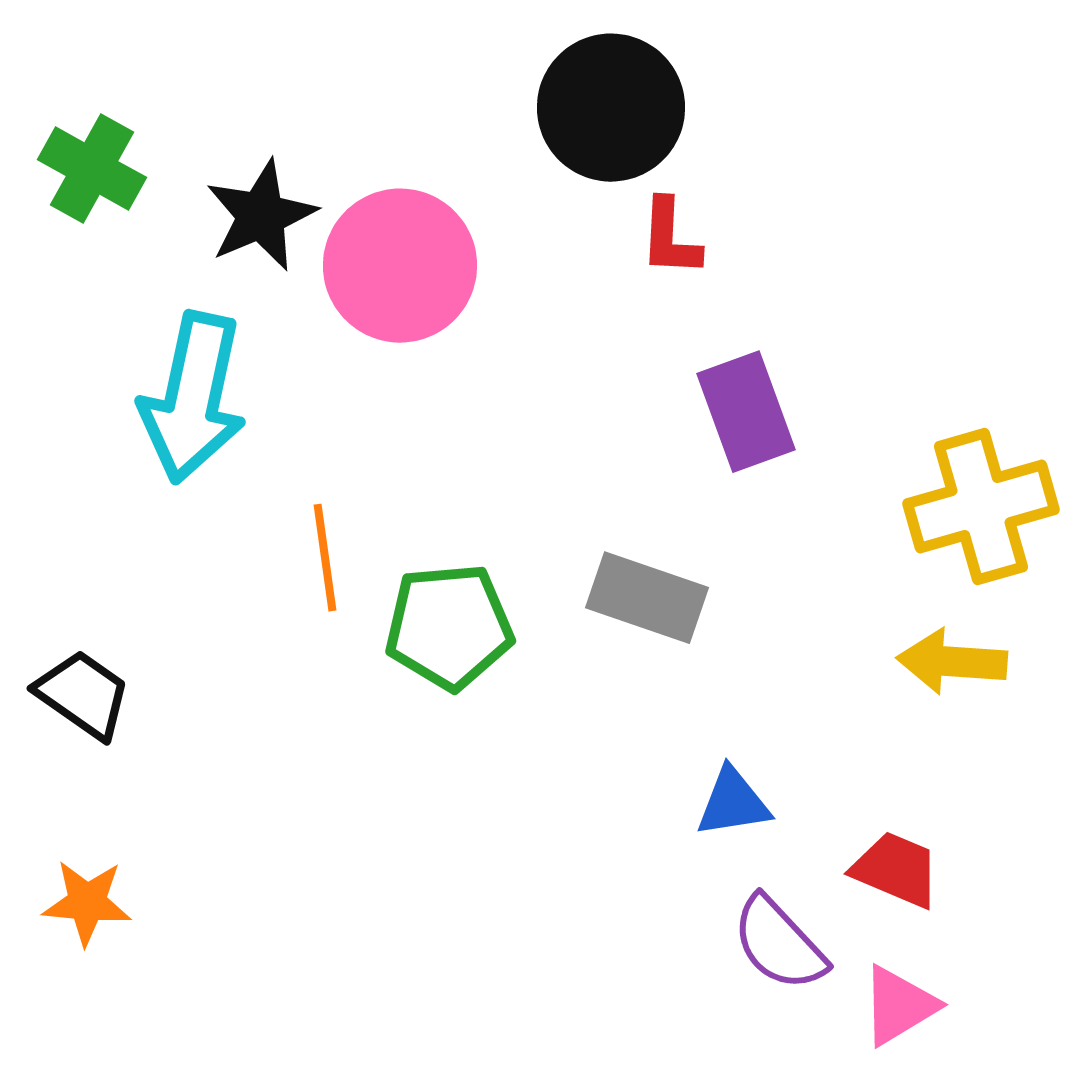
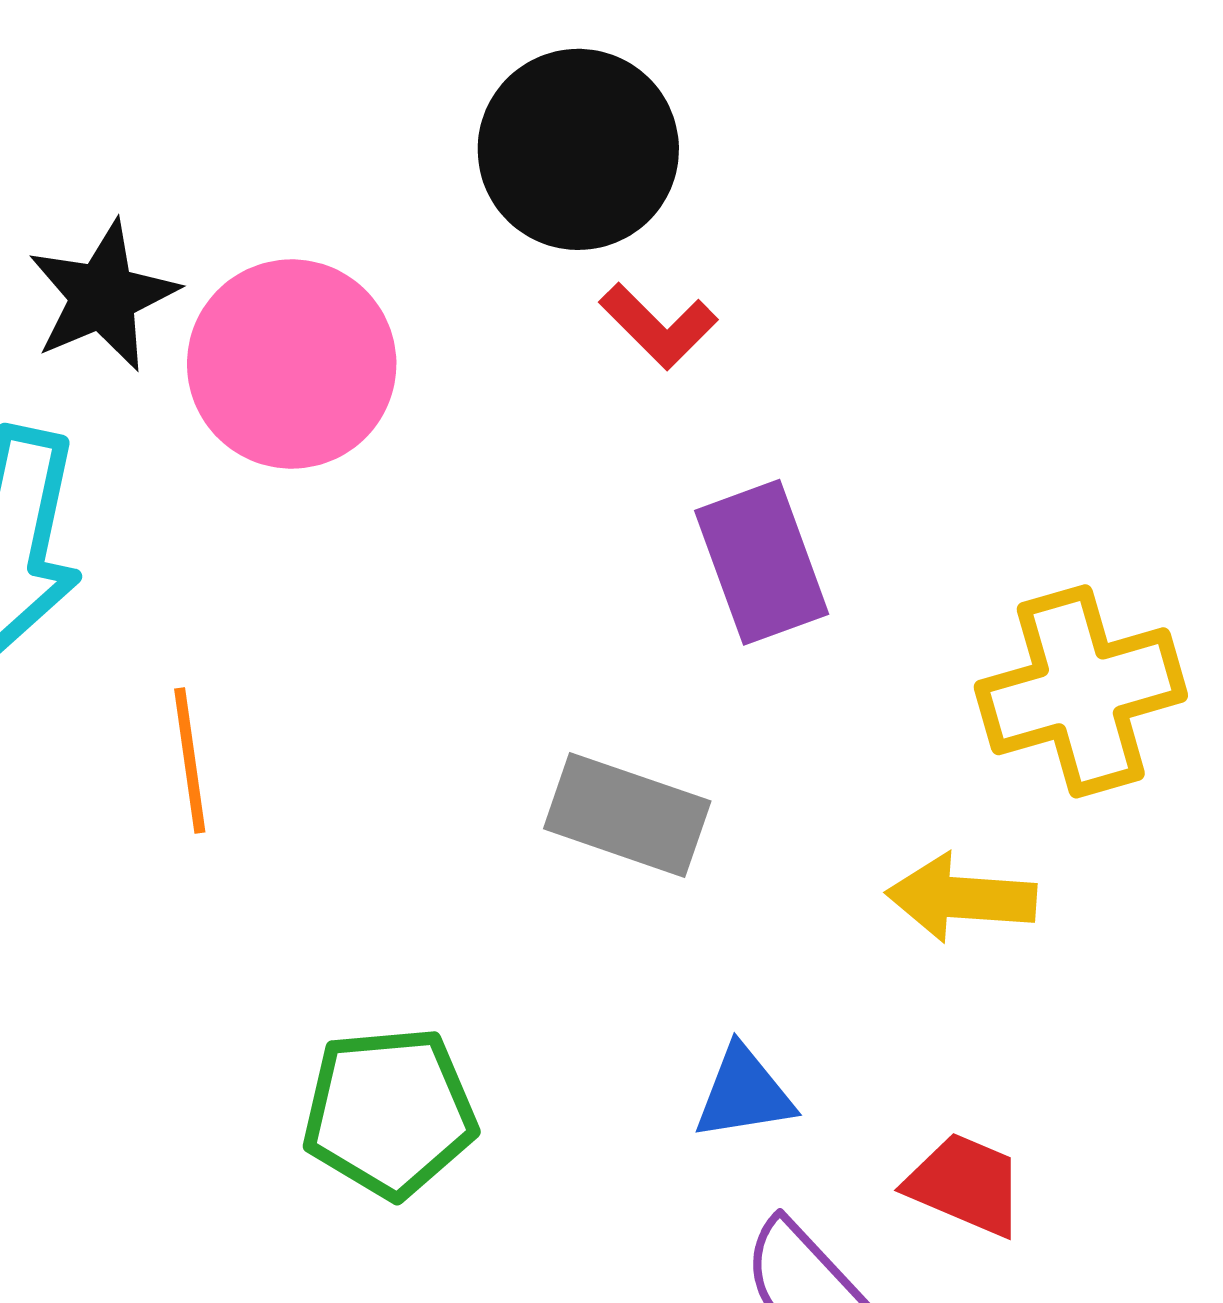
red L-shape: (670, 238) -> (658, 326), turned -48
green pentagon: (449, 627) -> (389, 1112), moved
yellow arrow: (952, 662) -> (961, 898), moved

